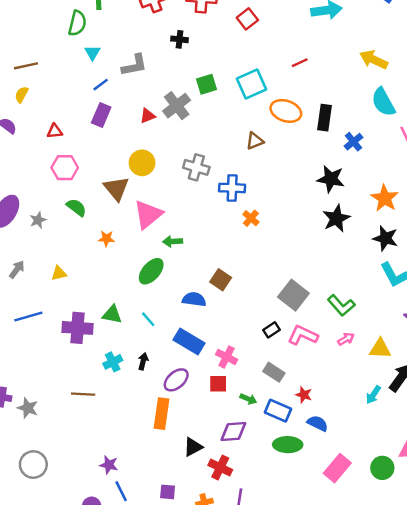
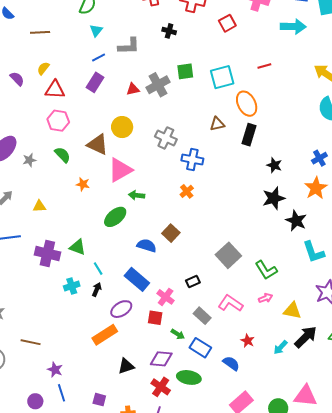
yellow semicircle: (22, 94) -> (43, 68), moved
orange ellipse: (286, 111) -> (247, 104), turned 35
black rectangle: (325, 118) -> (249, 135), moved
red triangle: (55, 131) -> (55, 90), size x1.5
blue cross: (354, 142) -> (319, 158), moved
black star: (331, 179) -> (274, 165), size x0.7
brown triangle: (116, 188) -> (98, 145), turned -35
orange cross: (251, 218) -> (187, 191), moved
black star: (385, 238) -> (296, 221), moved
cyan line: (148, 319) -> (98, 269), moved
black rectangle: (272, 330) -> (193, 282), moved
pink L-shape: (303, 335) -> (230, 303), moved
brown line: (83, 394) -> (31, 342), moved
red star: (304, 395) -> (248, 341), moved
orange rectangle: (161, 414) -> (105, 335), turned 40
green ellipse: (288, 445) -> (189, 377), moved
red cross: (220, 467) -> (161, 387), moved

